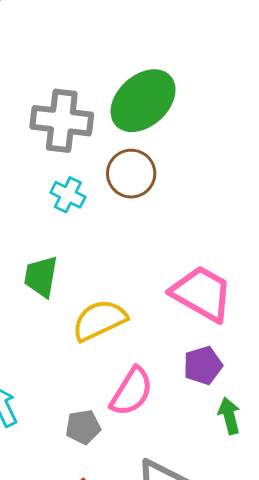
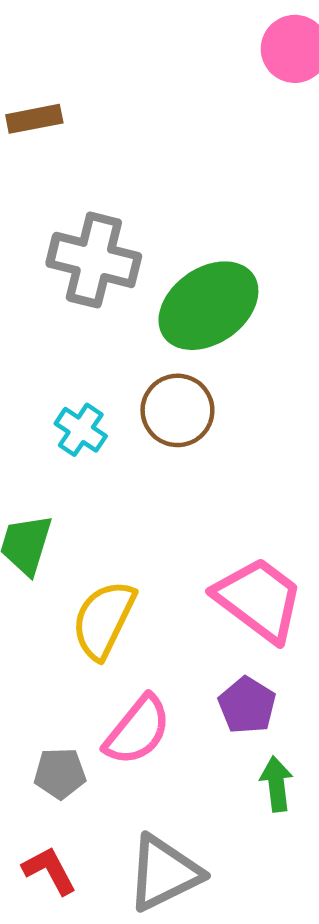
gray cross: (62, 121) -> (94, 260), moved
yellow semicircle: (99, 320) -> (104, 620), turned -46
purple pentagon: (203, 365) -> (247, 705), turned -30

